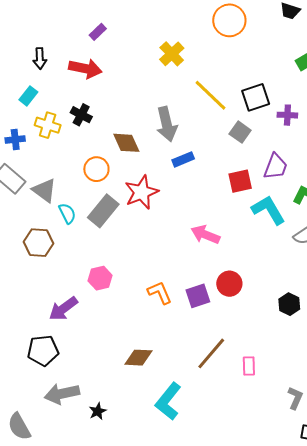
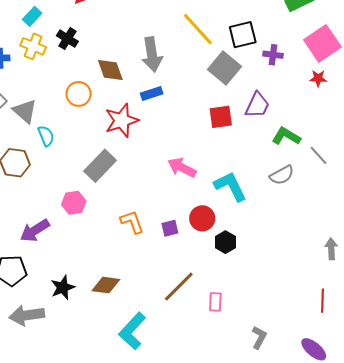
cyan rectangle: (28, 96) -> (32, 16), moved
gray square: (240, 132) -> (225, 68), size x1.5
blue rectangle: (183, 159) -> (152, 93), moved
cyan L-shape: (268, 210) -> (230, 186), moved
gray rectangle: (103, 211) -> (100, 166), moved
purple square: (198, 296) -> (170, 228), size x0.7
black hexagon: (289, 304) -> (225, 242), moved
black star: (98, 411) -> (63, 288), moved, size x1.4

